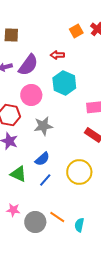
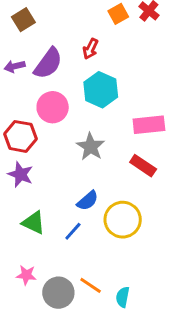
brown square: (11, 35) -> (23, 20), turned -35
red arrow: (57, 55) -> (91, 49), turned -64
gray star: (43, 126) -> (91, 147), moved, turned -30
blue semicircle: (42, 159) -> (88, 201), moved

